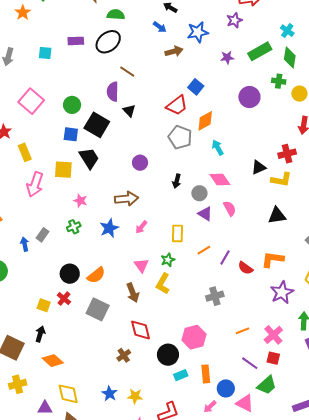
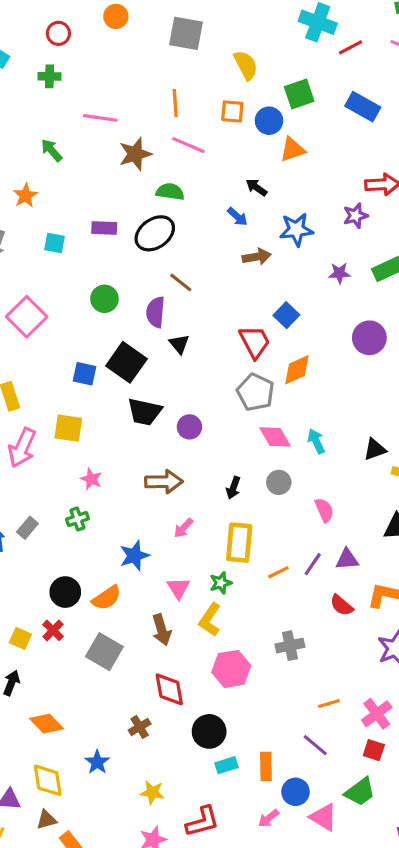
orange star: (23, 13) -> (25, 196), moved
green circle: (72, 105) -> (104, 299), moved
red trapezoid: (177, 105) -> (255, 342), turned -85
cyan arrow: (218, 148) -> (316, 441), moved
black trapezoid: (89, 158) -> (145, 412), moved, turned 130
pink diamond: (220, 180) -> (275, 437), moved
black arrow: (177, 181) -> (233, 488), moved
purple triangle: (205, 214) -> (347, 559), moved, turned -42
blue star: (109, 228) -> (134, 556), moved
yellow rectangle: (177, 233) -> (239, 543), size x1.4
purple line: (225, 258) -> (313, 564), moved
pink hexagon: (194, 337) -> (231, 669), moved
orange diamond: (53, 361) -> (47, 724), moved
purple line: (250, 363) -> (315, 745), moved
blue star: (109, 394) -> (97, 762), moved

